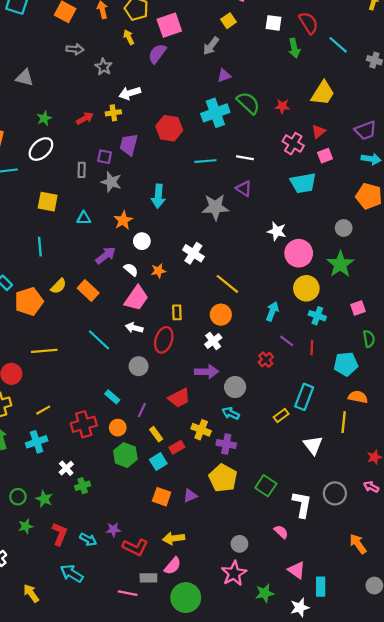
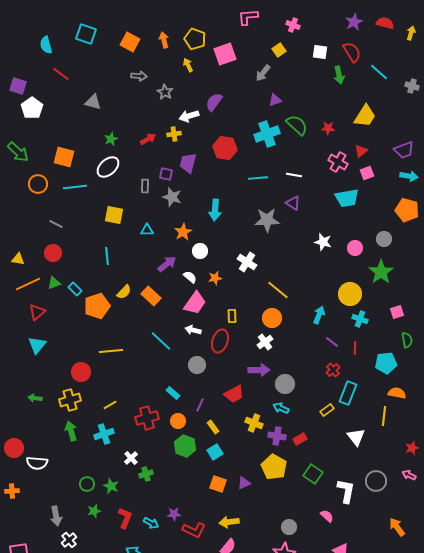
purple semicircle: (157, 54) -> (214, 102), moved
pink circle: (299, 253) -> (355, 248), moved, size x0.6
red cross: (266, 360) -> (333, 370), moved
red rectangle: (177, 447) -> (300, 439), moved

